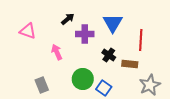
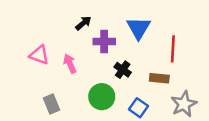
pink triangle: (28, 31) -> (39, 55), moved
black cross: (109, 55) -> (123, 70), moved
blue square: (104, 88) -> (139, 108), moved

